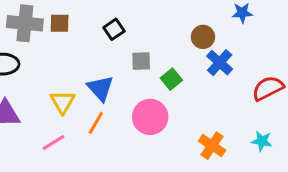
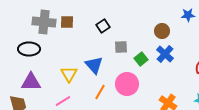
blue cross: (220, 63) -> (165, 54), moved
orange line: (96, 123) -> (100, 92), moved

